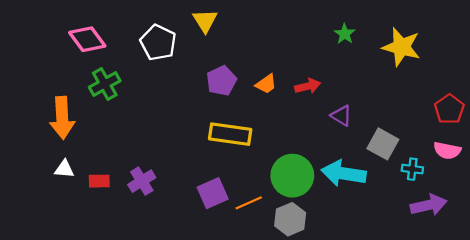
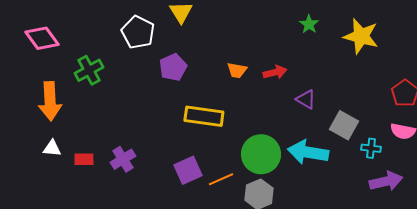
pink diamond: (87, 39) -> (42, 38), moved
purple pentagon: (221, 81) -> (173, 67), moved
orange trapezoid: (266, 84) -> (237, 70), turned 45

